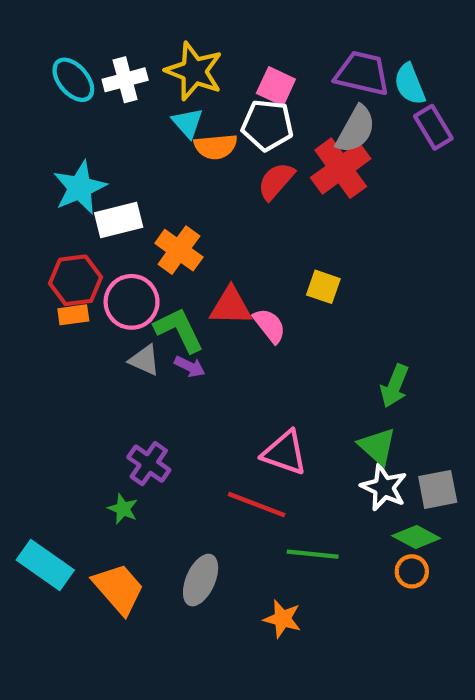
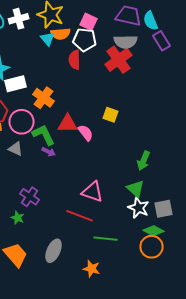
gray semicircle: (356, 129) -> (126, 42), turned 60
orange semicircle: (216, 147) -> (61, 34), moved
red semicircle: (276, 181) -> (75, 60), moved, turned -42
gray triangle: (144, 360) -> (16, 149), moved
orange circle: (412, 571) -> (152, 247), size x1.5

